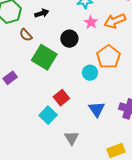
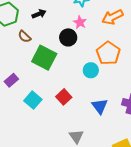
pink star: (91, 22) -> (80, 22), moved
cyan square: (48, 115) -> (33, 100), moved

